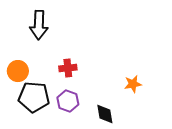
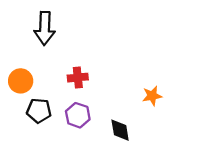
black pentagon: (34, 97) -> (39, 111), size x0.7

